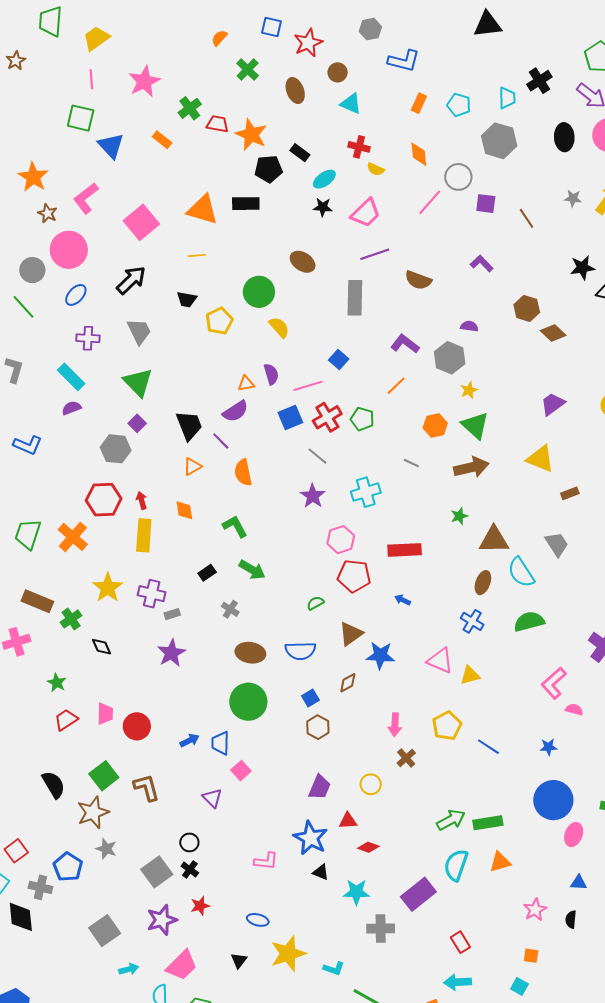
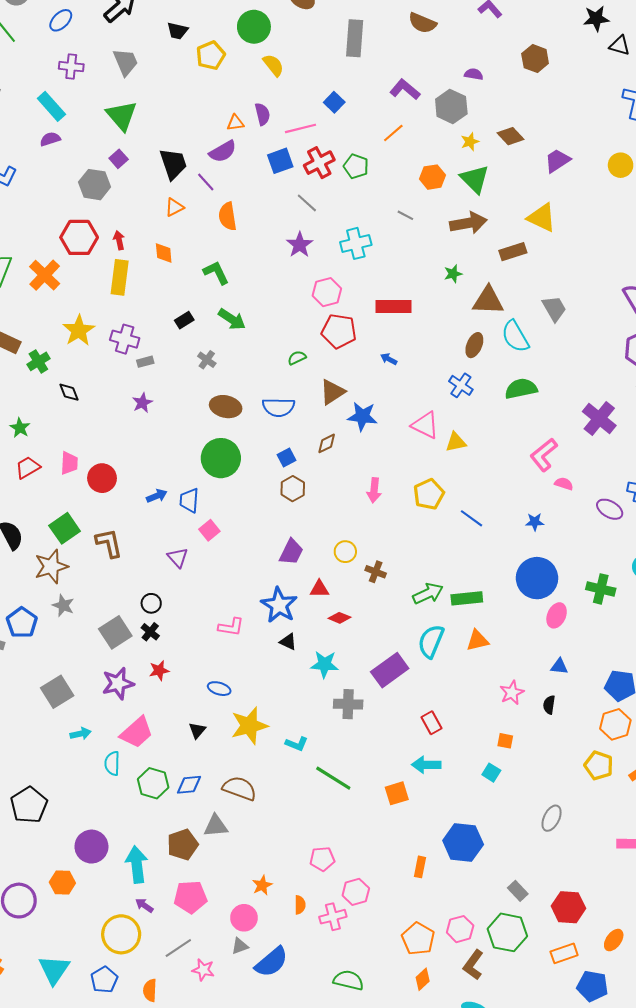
brown diamond: (553, 333) -> (511, 136), moved
brown rectangle: (570, 493) -> (513, 252), moved, size x1.4
purple star: (171, 653) -> (142, 403), size x0.7
brown cross: (406, 758) -> (376, 572), moved, turned -30

